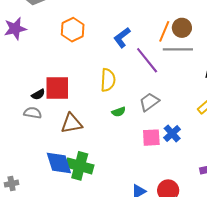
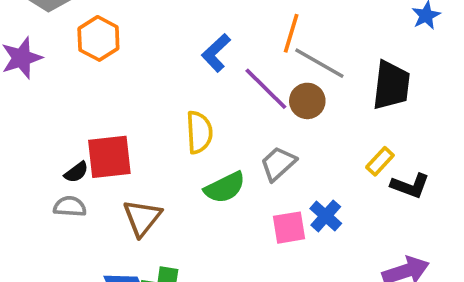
brown circle: (182, 28) -> (307, 101), moved
orange hexagon: (73, 30) -> (98, 38), moved
gray line: (178, 49) -> (319, 63), turned 36
green semicircle: (119, 112) -> (225, 187), size x1.6
brown triangle: (72, 123) -> (142, 218), turned -35

